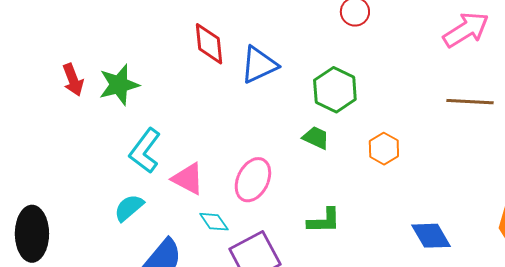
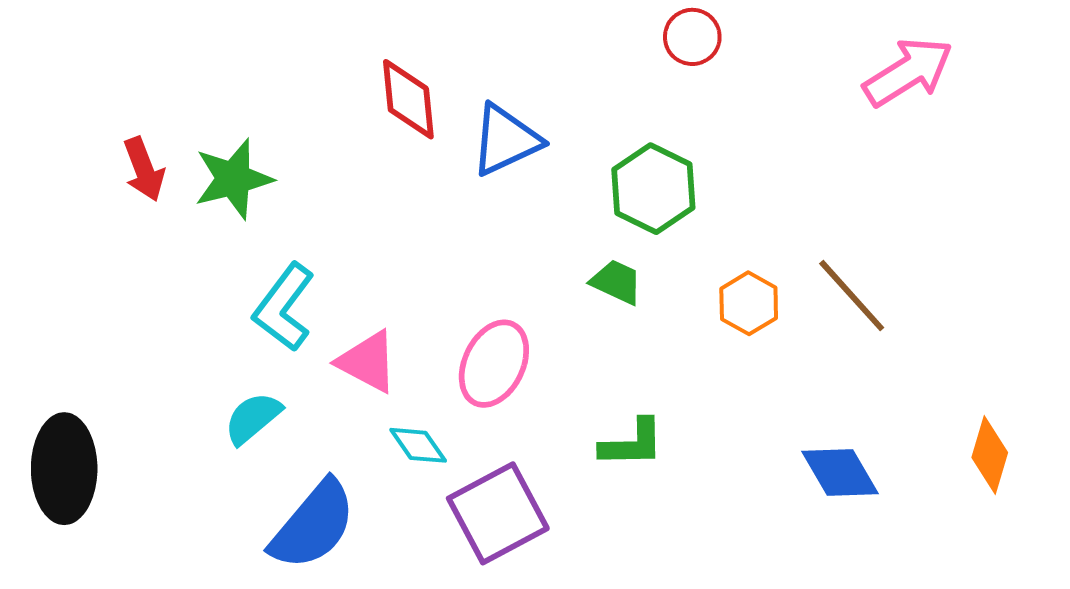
brown line: (470, 102) -> (852, 296), moved, turned 45

